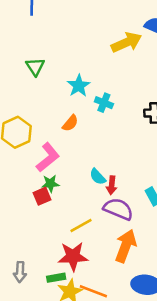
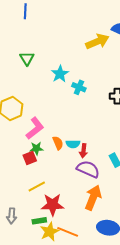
orange semicircle: (70, 123) -> (58, 143), moved, turned -64
cyan semicircle: (98, 177) -> (73, 144), turned -48
yellow line: (81, 225) -> (37, 187), moved

